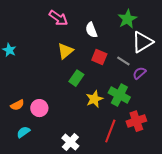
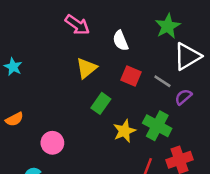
orange semicircle: (17, 105) -> (14, 119), moved

